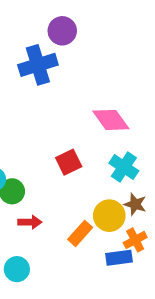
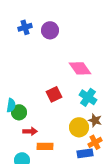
purple circle: (62, 31) -> (50, 30), moved
blue cross: (38, 65) -> (25, 27), moved, size x0.6
orange rectangle: (80, 233) -> (45, 146), moved, turned 49

